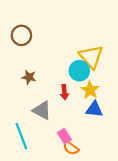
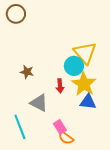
brown circle: (21, 35) -> (16, 14), moved
yellow star: (90, 90) -> (84, 84), size x1.4

